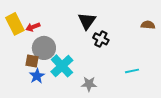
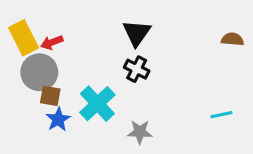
black cross: (101, 39) -> (137, 69), moved
gray circle: (44, 48) -> (39, 72), moved
cyan line: (132, 71) -> (221, 115), moved

